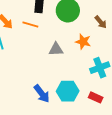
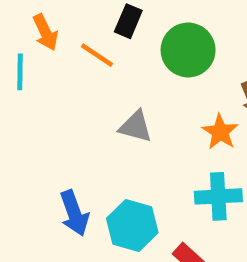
orange star: (83, 42) -> (220, 132), moved

